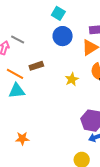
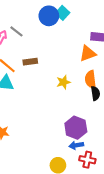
blue circle: (63, 36) -> (49, 16), moved

